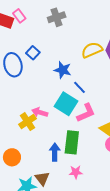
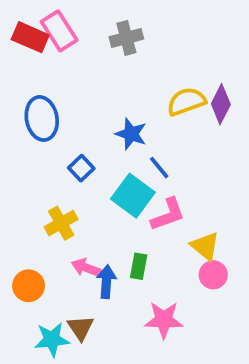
pink rectangle: (19, 16) -> (59, 31), size x1.5
blue square: (33, 53) -> (81, 168), moved
pink arrow: (40, 112) -> (86, 268), moved
green rectangle: (72, 142) -> (139, 266), size x0.6
pink star: (76, 172) -> (164, 320), moved, size x1.5

